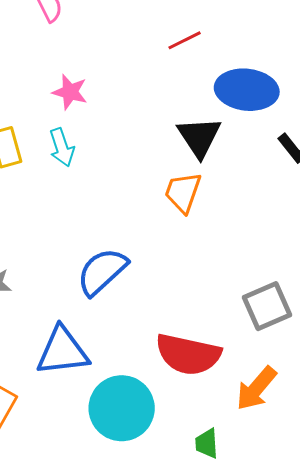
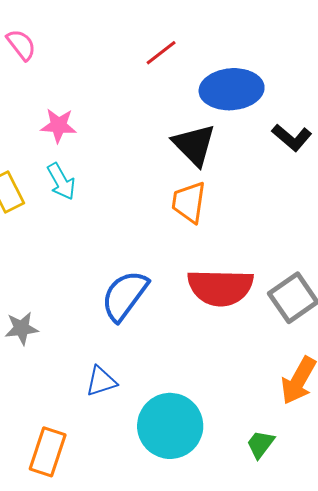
blue triangle: (62, 351) -> (101, 381), size x0.6
red semicircle: (188, 354) -> (220, 287), moved
green trapezoid: (207, 444) -> (261, 444), turned 52

